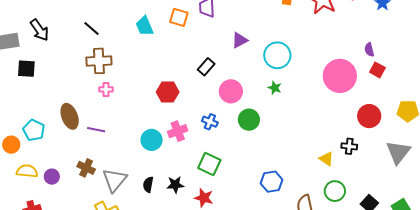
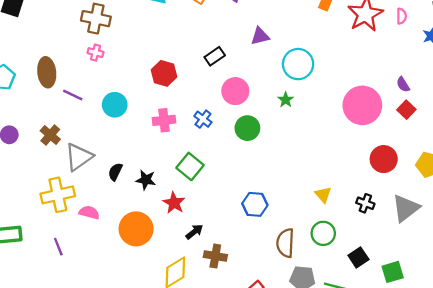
purple semicircle: (369, 50) -> (403, 84), turned -32
cyan circle: (152, 140) -> (115, 105), moved
black cross: (349, 146) -> (365, 203), moved

